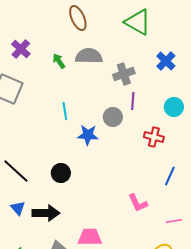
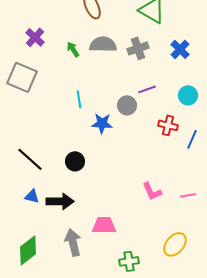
gray cross: (124, 74) -> (138, 48), moved
purple line: (133, 101) -> (147, 89), turned 66
blue line: (170, 176) -> (192, 139), moved
blue triangle: (18, 208) -> (32, 196), turned -35
pink line: (174, 221) -> (188, 195), moved

